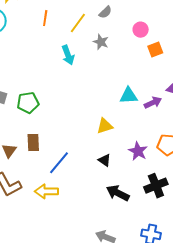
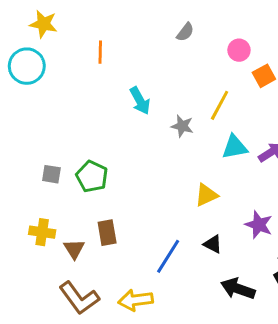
yellow line: (78, 23) -> (220, 105), moved
gray star: (101, 42) -> (182, 126), moved
green pentagon: (28, 103) -> (92, 176), turned -30
blue line: (59, 163) -> (168, 256), moved

